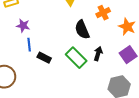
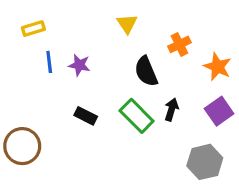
purple star: (23, 26) -> (79, 65), moved
blue line: (29, 45) -> (49, 62), moved

